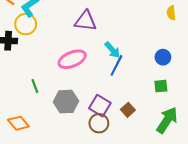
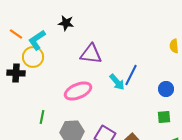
blue line: (116, 65) -> (131, 75), moved
green line: (35, 86) -> (42, 117), turned 32

